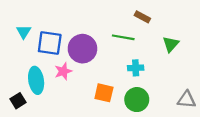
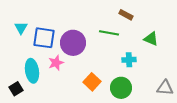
green triangle: (171, 44) -> (151, 39), turned -49
cyan cross: (136, 68) -> (129, 60), moved
orange square: (104, 93) -> (92, 82), turned 30

